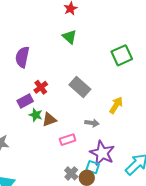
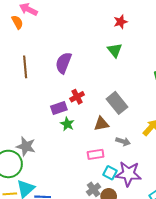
brown triangle: (49, 119) -> (101, 124), moved
purple star: (102, 153) -> (128, 174), turned -30
cyan square: (93, 167) -> (110, 173), moved

